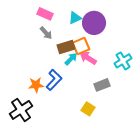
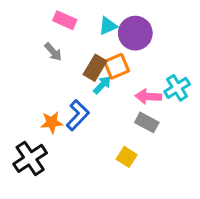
gray arrow: (46, 33) -> (53, 52), moved
brown rectangle: (66, 47) -> (95, 68), turned -42
pink arrow: (88, 58) -> (148, 96), moved, turned -30
gray rectangle: (102, 85) -> (147, 122), turned 49

